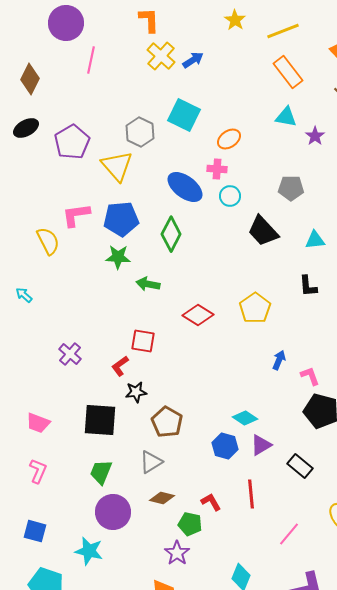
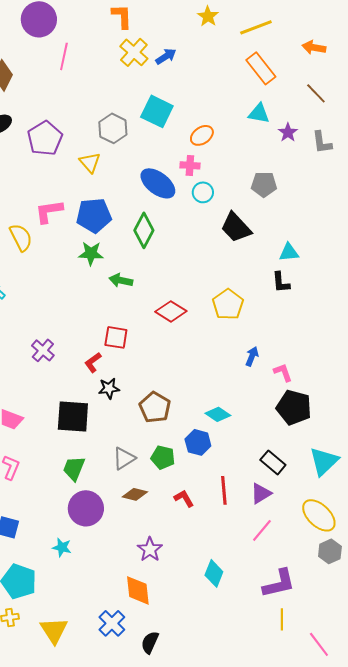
yellow triangle: (117, 166) -> (90, 162), size x0.7
cyan triangle: (315, 240) -> (289, 252), moved
brown pentagon: (167, 422) -> (155, 407), moved
purple triangle: (261, 445) -> (261, 493), moved
green pentagon: (190, 524) -> (163, 457), moved
cyan star: (89, 551) -> (62, 547), size x0.7

